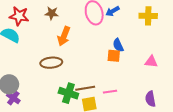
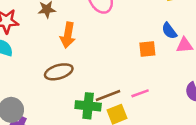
blue semicircle: (118, 45) -> (169, 31), moved
orange square: (114, 56) -> (147, 49), moved

